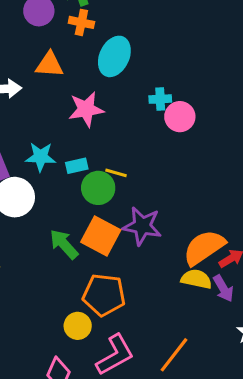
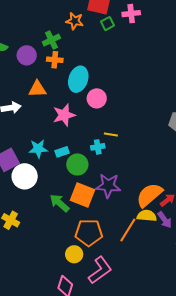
cyan cross: (160, 99) -> (98, 147), moved
pink circle: (180, 117) -> (97, 98), moved
yellow line: (116, 173) -> (111, 135), moved
orange line: (174, 355) -> (128, 230), moved

